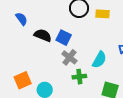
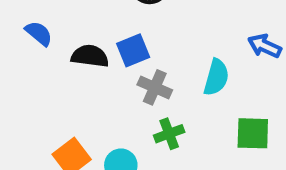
blue square: (64, 38) -> (133, 50), turned -35
green cross: (79, 77) -> (169, 134), moved

